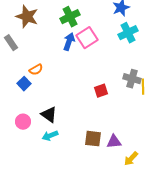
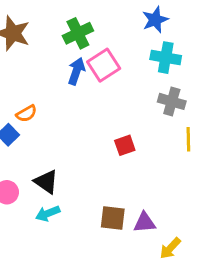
cyan cross: (128, 33) -> (166, 58), turned 36
gray cross: (132, 79) -> (172, 101), moved

